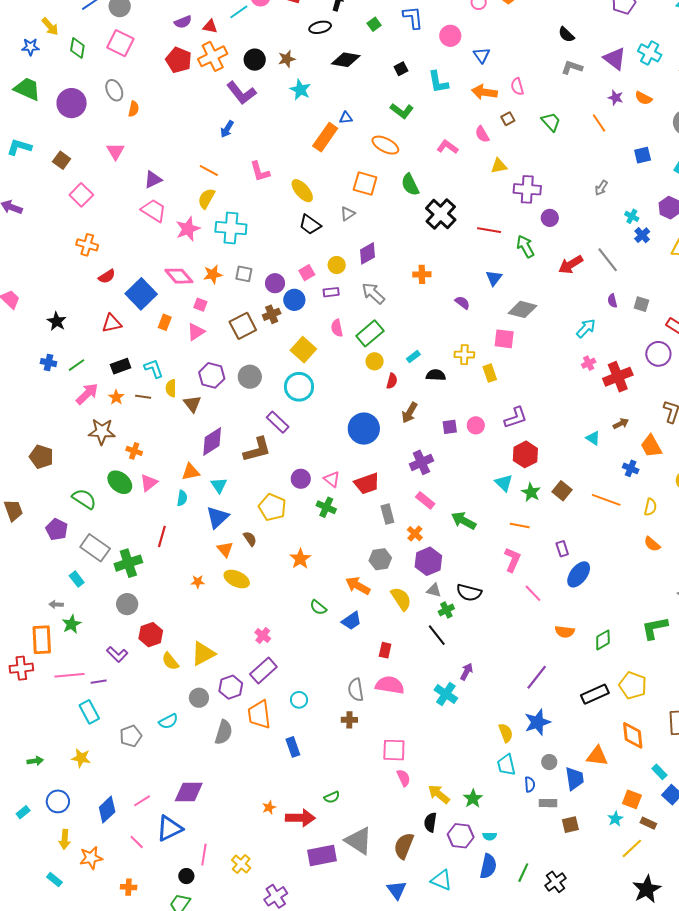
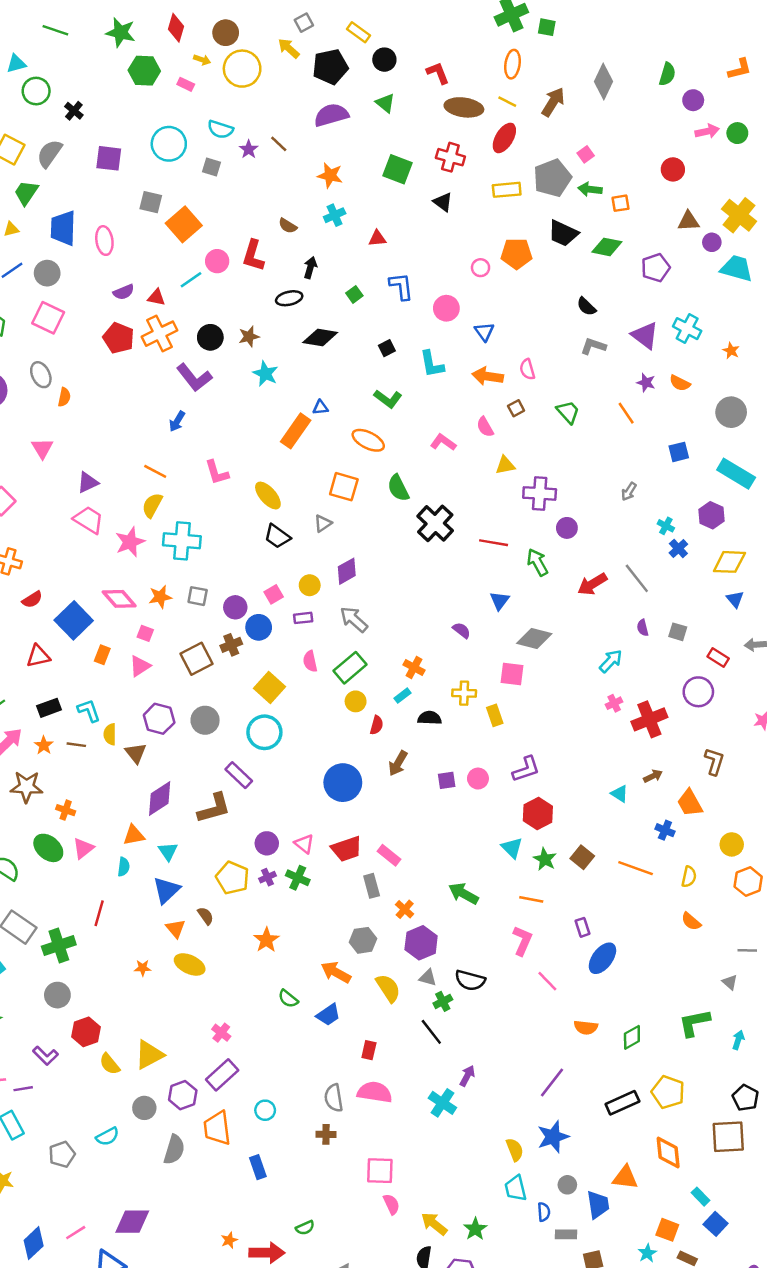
orange cross: (422, 274) -> (414, 668), moved, turned 30
purple cross: (421, 462) -> (267, 877), moved, size x0.6
pink rectangle: (425, 500) -> (389, 855), moved

